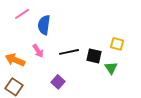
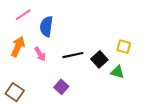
black square: (94, 56) -> (99, 59), turned 35
orange arrow: (15, 60) -> (18, 47), moved, turned 90
green triangle: (111, 68) -> (117, 72), turned -40

